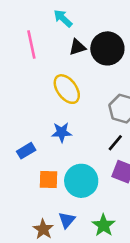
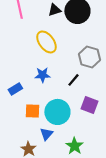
black line: (115, 143) -> (73, 80), moved
blue triangle: (67, 220) -> (46, 134), moved

